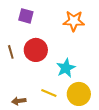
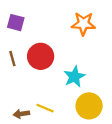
purple square: (26, 16) -> (16, 23), moved
yellow line: (49, 93) -> (45, 108), moved

